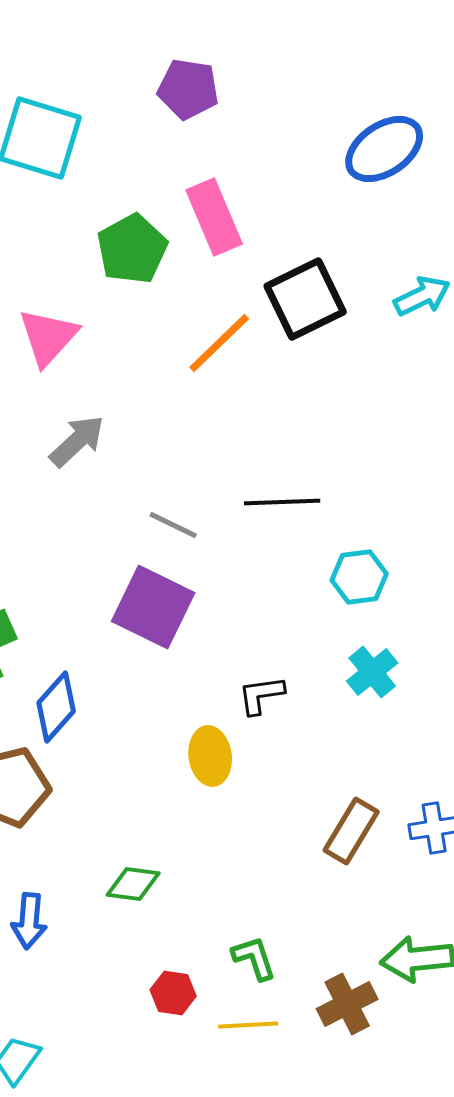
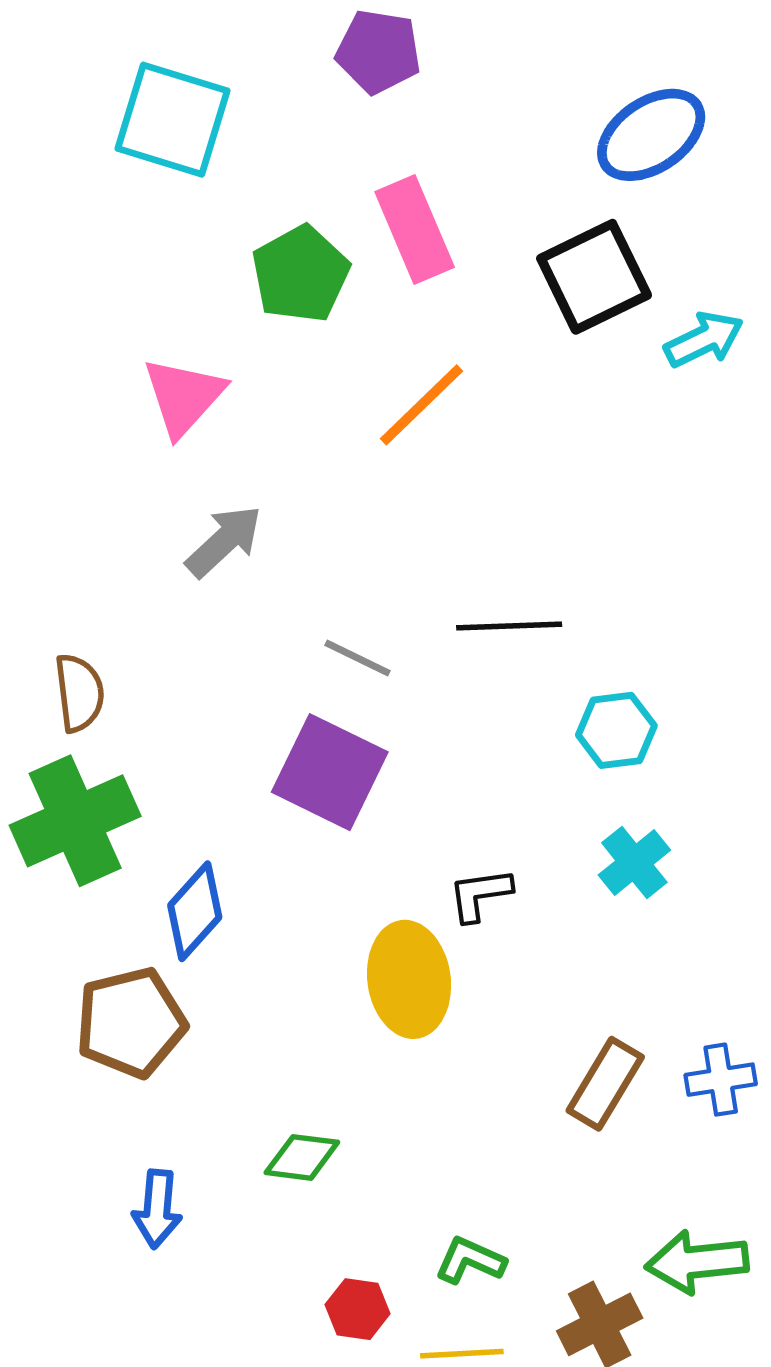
black square: (305, 299) -> (594, 277), moved
yellow ellipse: (210, 756) -> (409, 979), size x1.4
green L-shape: (254, 958) -> (470, 1260), turned -48

